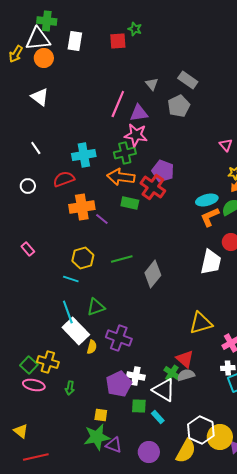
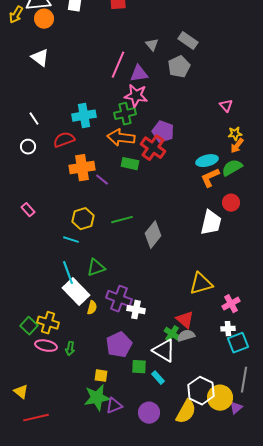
white line: (36, 148) -> (34, 119), moved
white cross: (136, 376) -> (136, 310), moved
pink ellipse: (34, 385) -> (46, 346), moved
purple triangle: (114, 445) -> (114, 406), turned -42

